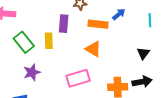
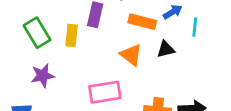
cyan line: (150, 20) -> (195, 27), moved
black triangle: (143, 53) -> (166, 49), moved, turned 32

